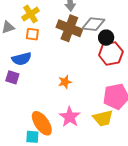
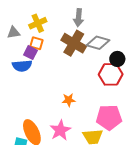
black circle: (106, 38) -> (117, 59), moved
purple square: (12, 77) -> (31, 53), moved
orange star: (65, 82) -> (69, 100), moved

